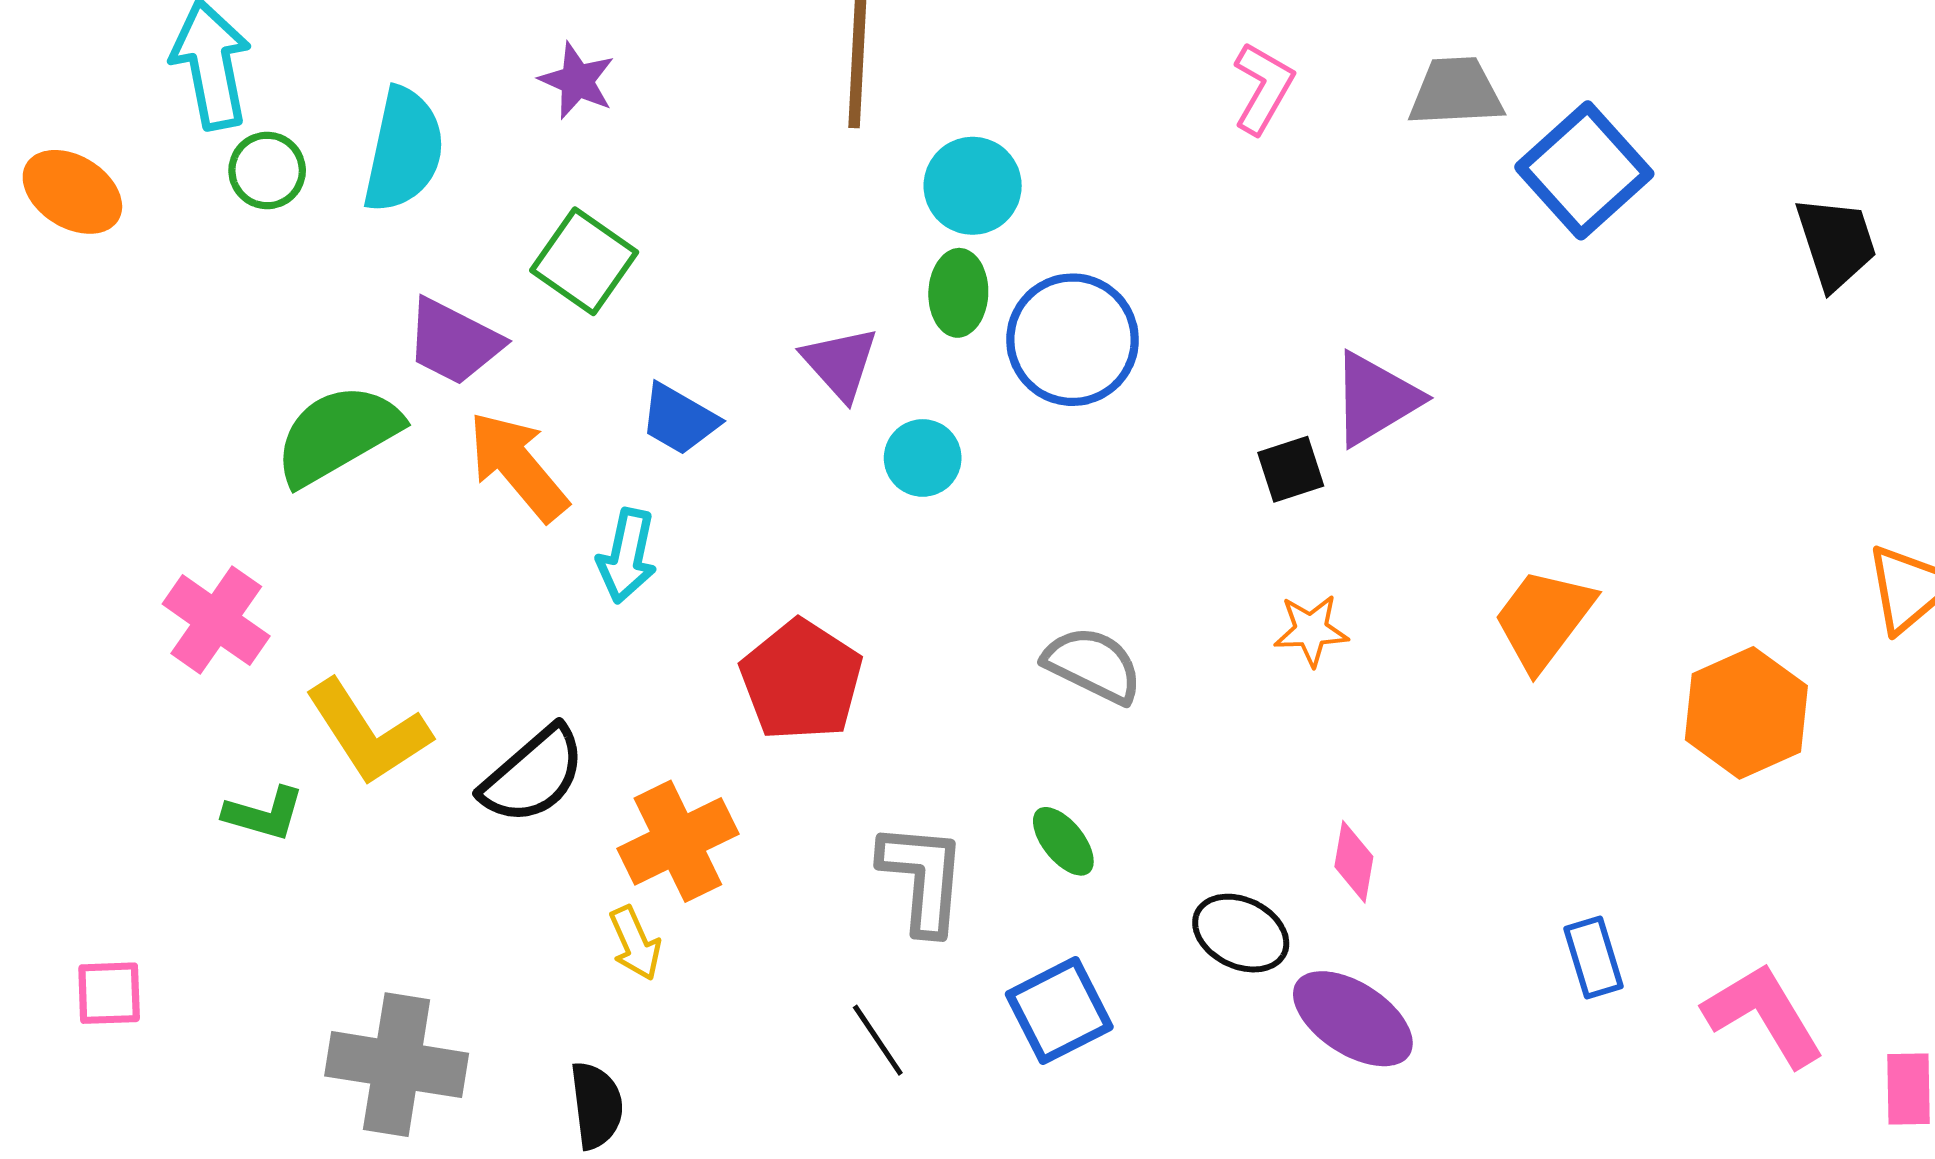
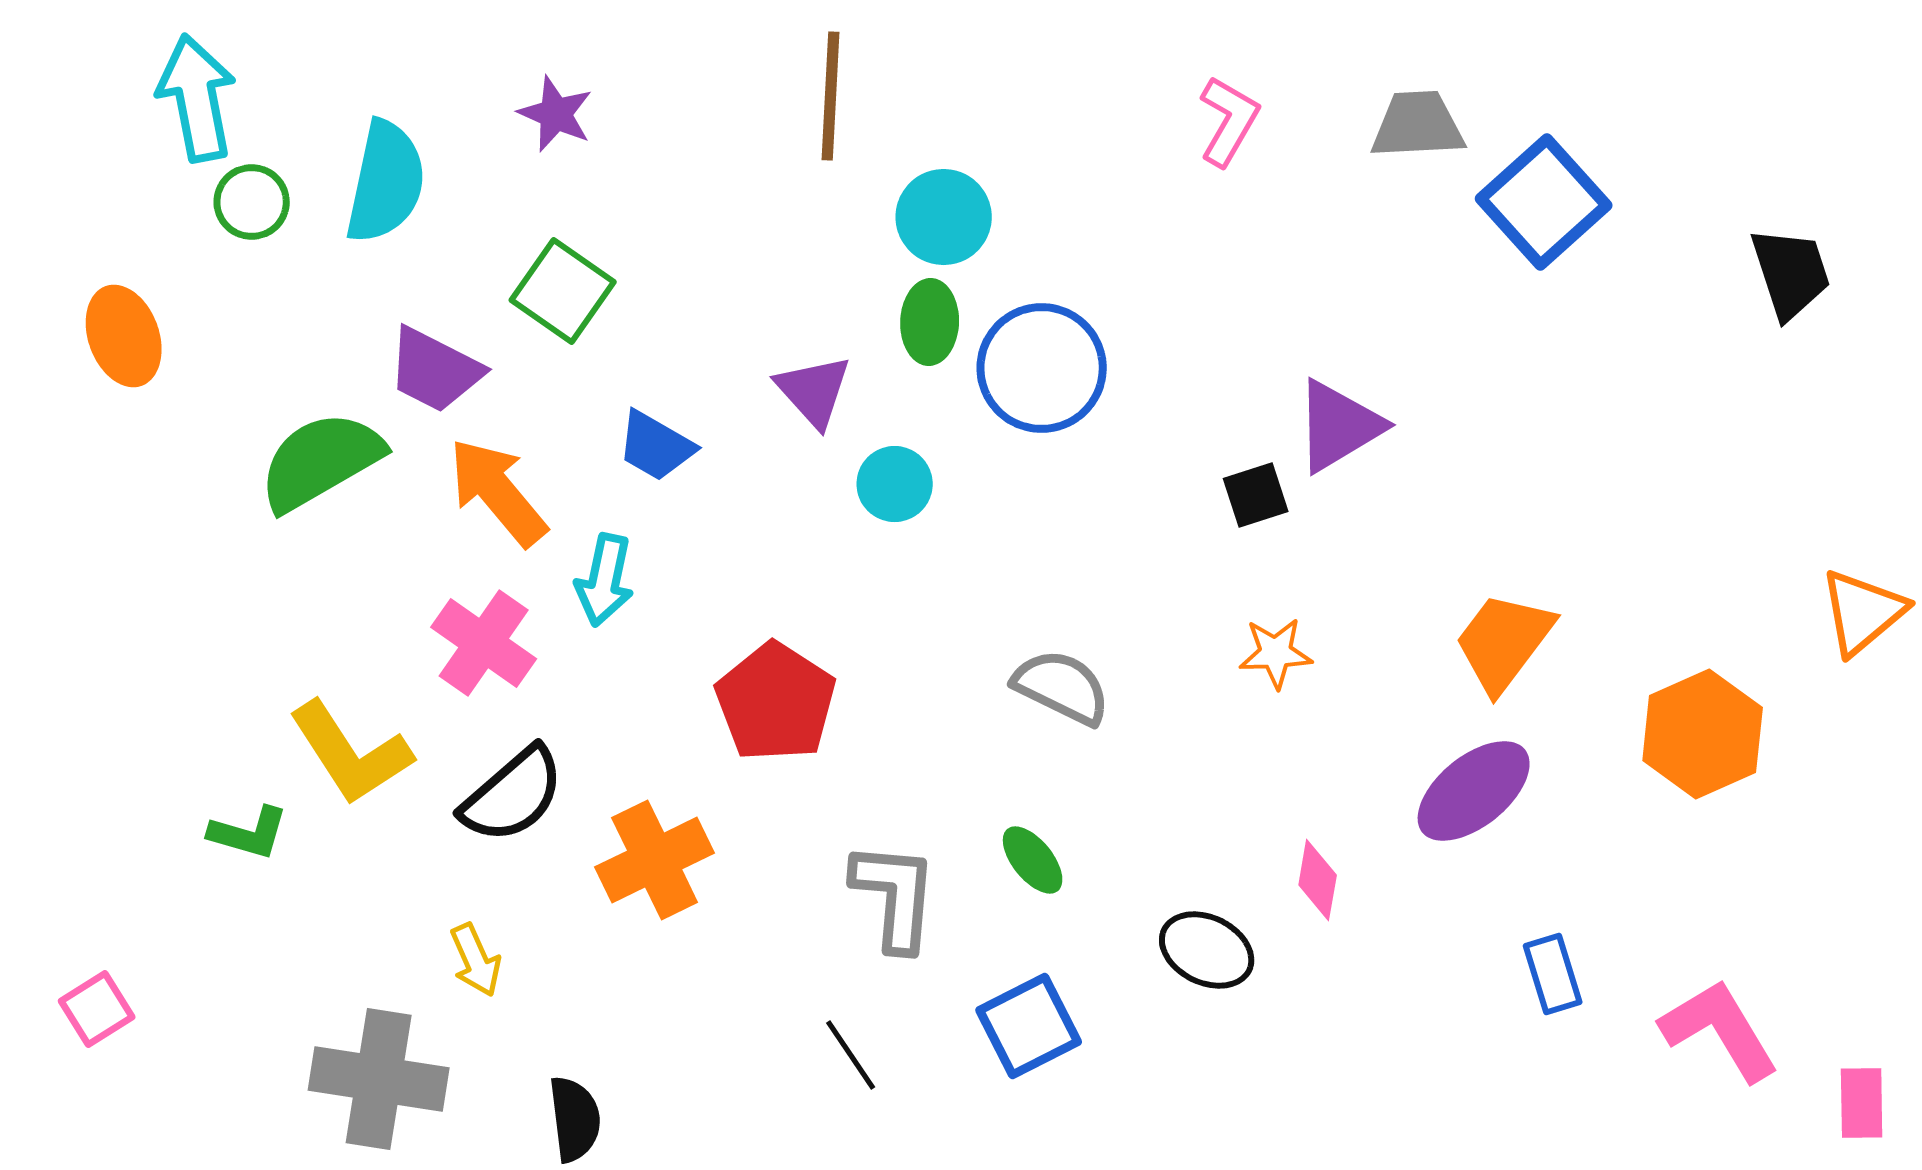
orange ellipse: (72, 192) -> (124, 336), moved, turned 38
pink cross: (216, 620) -> (484, 643), moved
yellow arrow: (635, 943) -> (476, 960), moved
pink square: (109, 993) -> (97, 1009), turned -30
purple ellipse: (1353, 1019) -> (1474, 791), moved, turned -72

